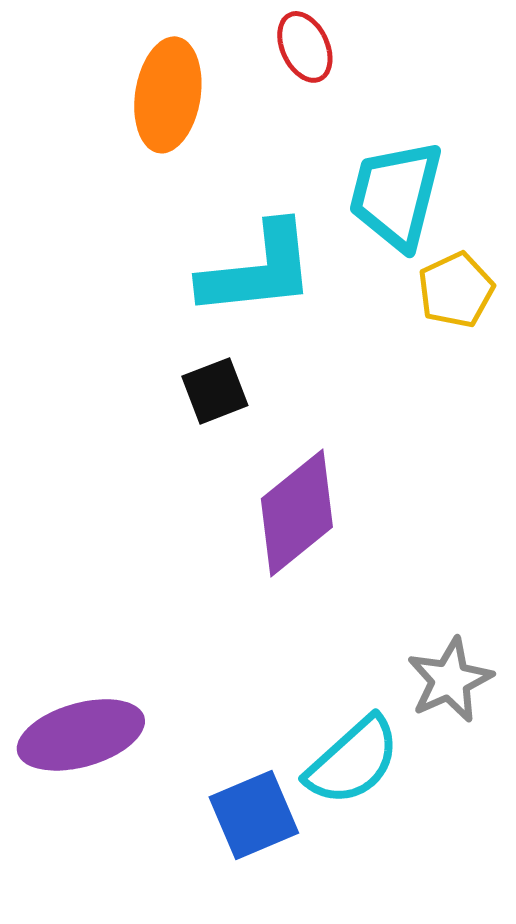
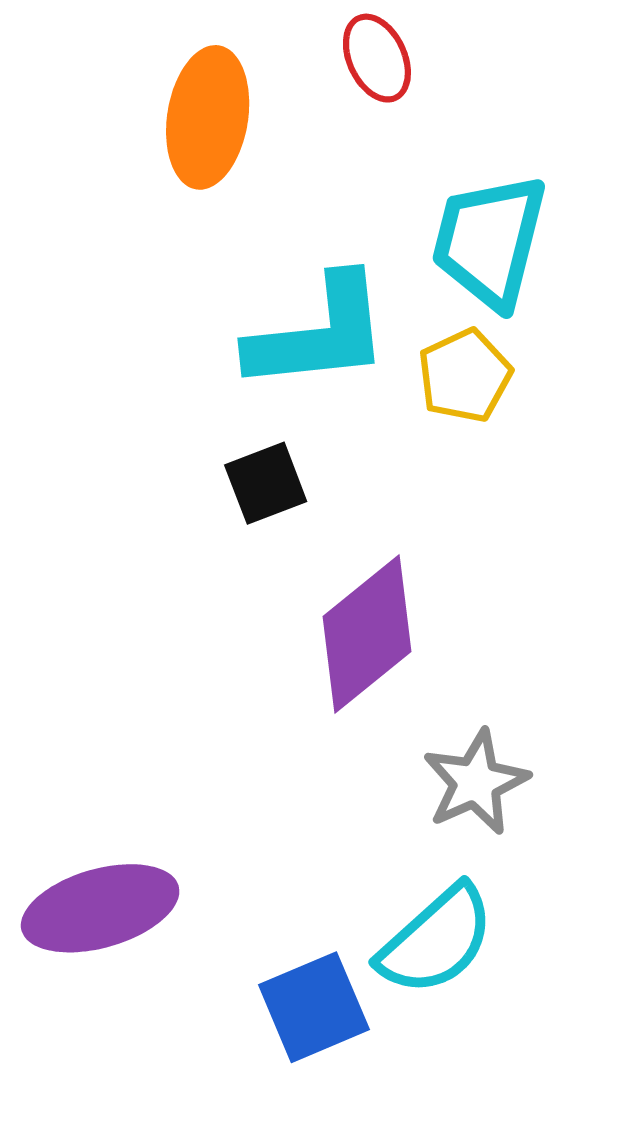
yellow pentagon: (456, 290) -> (465, 376), moved
gray star: (450, 680) -> (476, 782), moved

